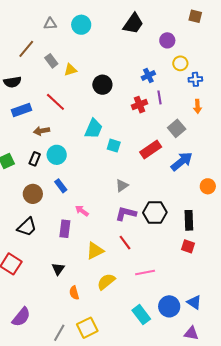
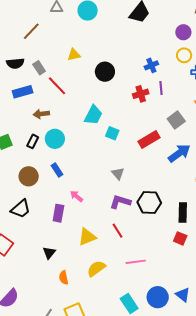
purple circle: (167, 40) -> (183, 32), moved
gray rectangle: (51, 61) -> (39, 68), moved
gray triangle: (122, 186) -> (118, 174), turned -40

